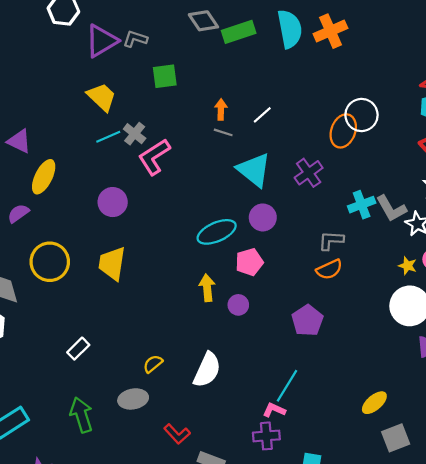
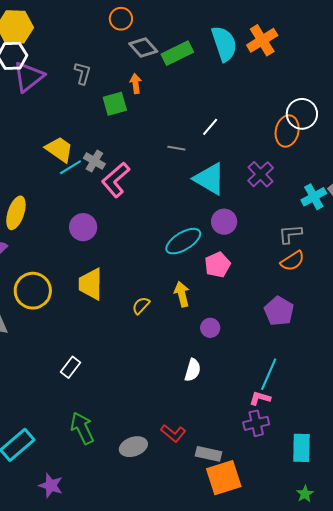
gray L-shape: (135, 39) -> (83, 73), turned 95
purple triangle: (101, 41) -> (29, 77), moved
yellow trapezoid: (102, 97) -> (59, 149), moved
orange arrow: (221, 109) -> (136, 84), moved
purple circle: (238, 305) -> (210, 328), moved
yellow semicircle: (153, 364) -> (141, 306), moved
white semicircle: (207, 370) -> (193, 370), size x0.7
gray ellipse: (133, 399) -> (133, 447), moved

